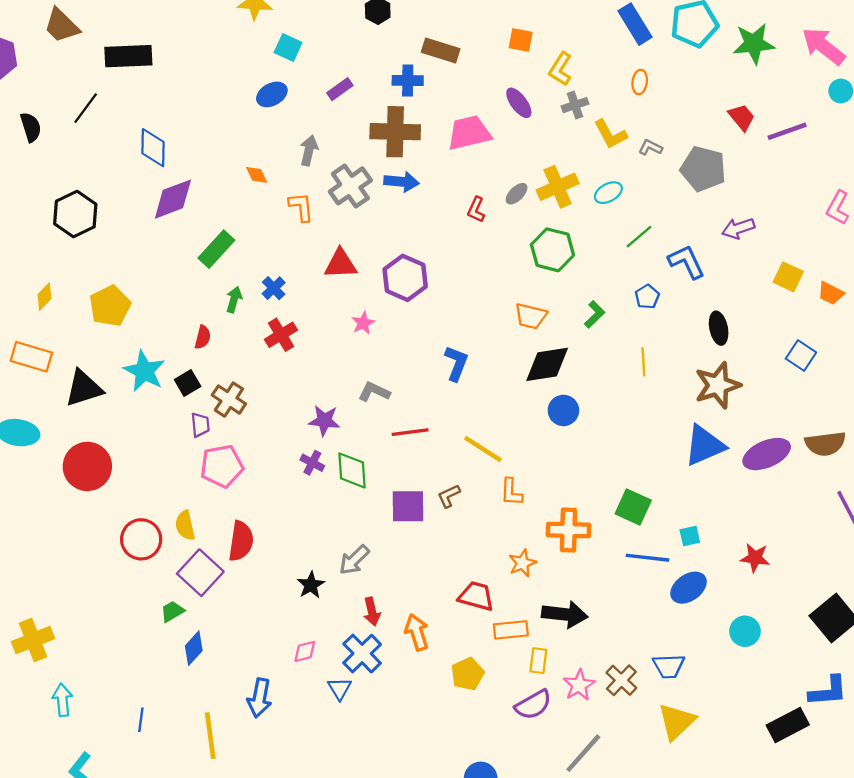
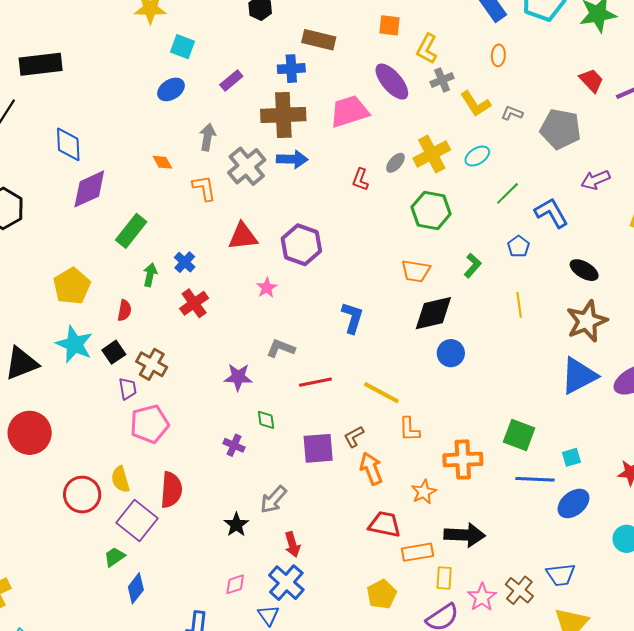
purple ellipse: (519, 103) -> (392, 82), size x1.4
yellow pentagon: (110, 306) -> (72, 286), moved
black ellipse: (719, 328) -> (584, 270), turned -44
purple cross: (312, 463) -> (234, 445), moved
green diamond: (352, 470) -> (266, 420), size x0.6
orange arrow: (417, 632) -> (371, 469), moved

